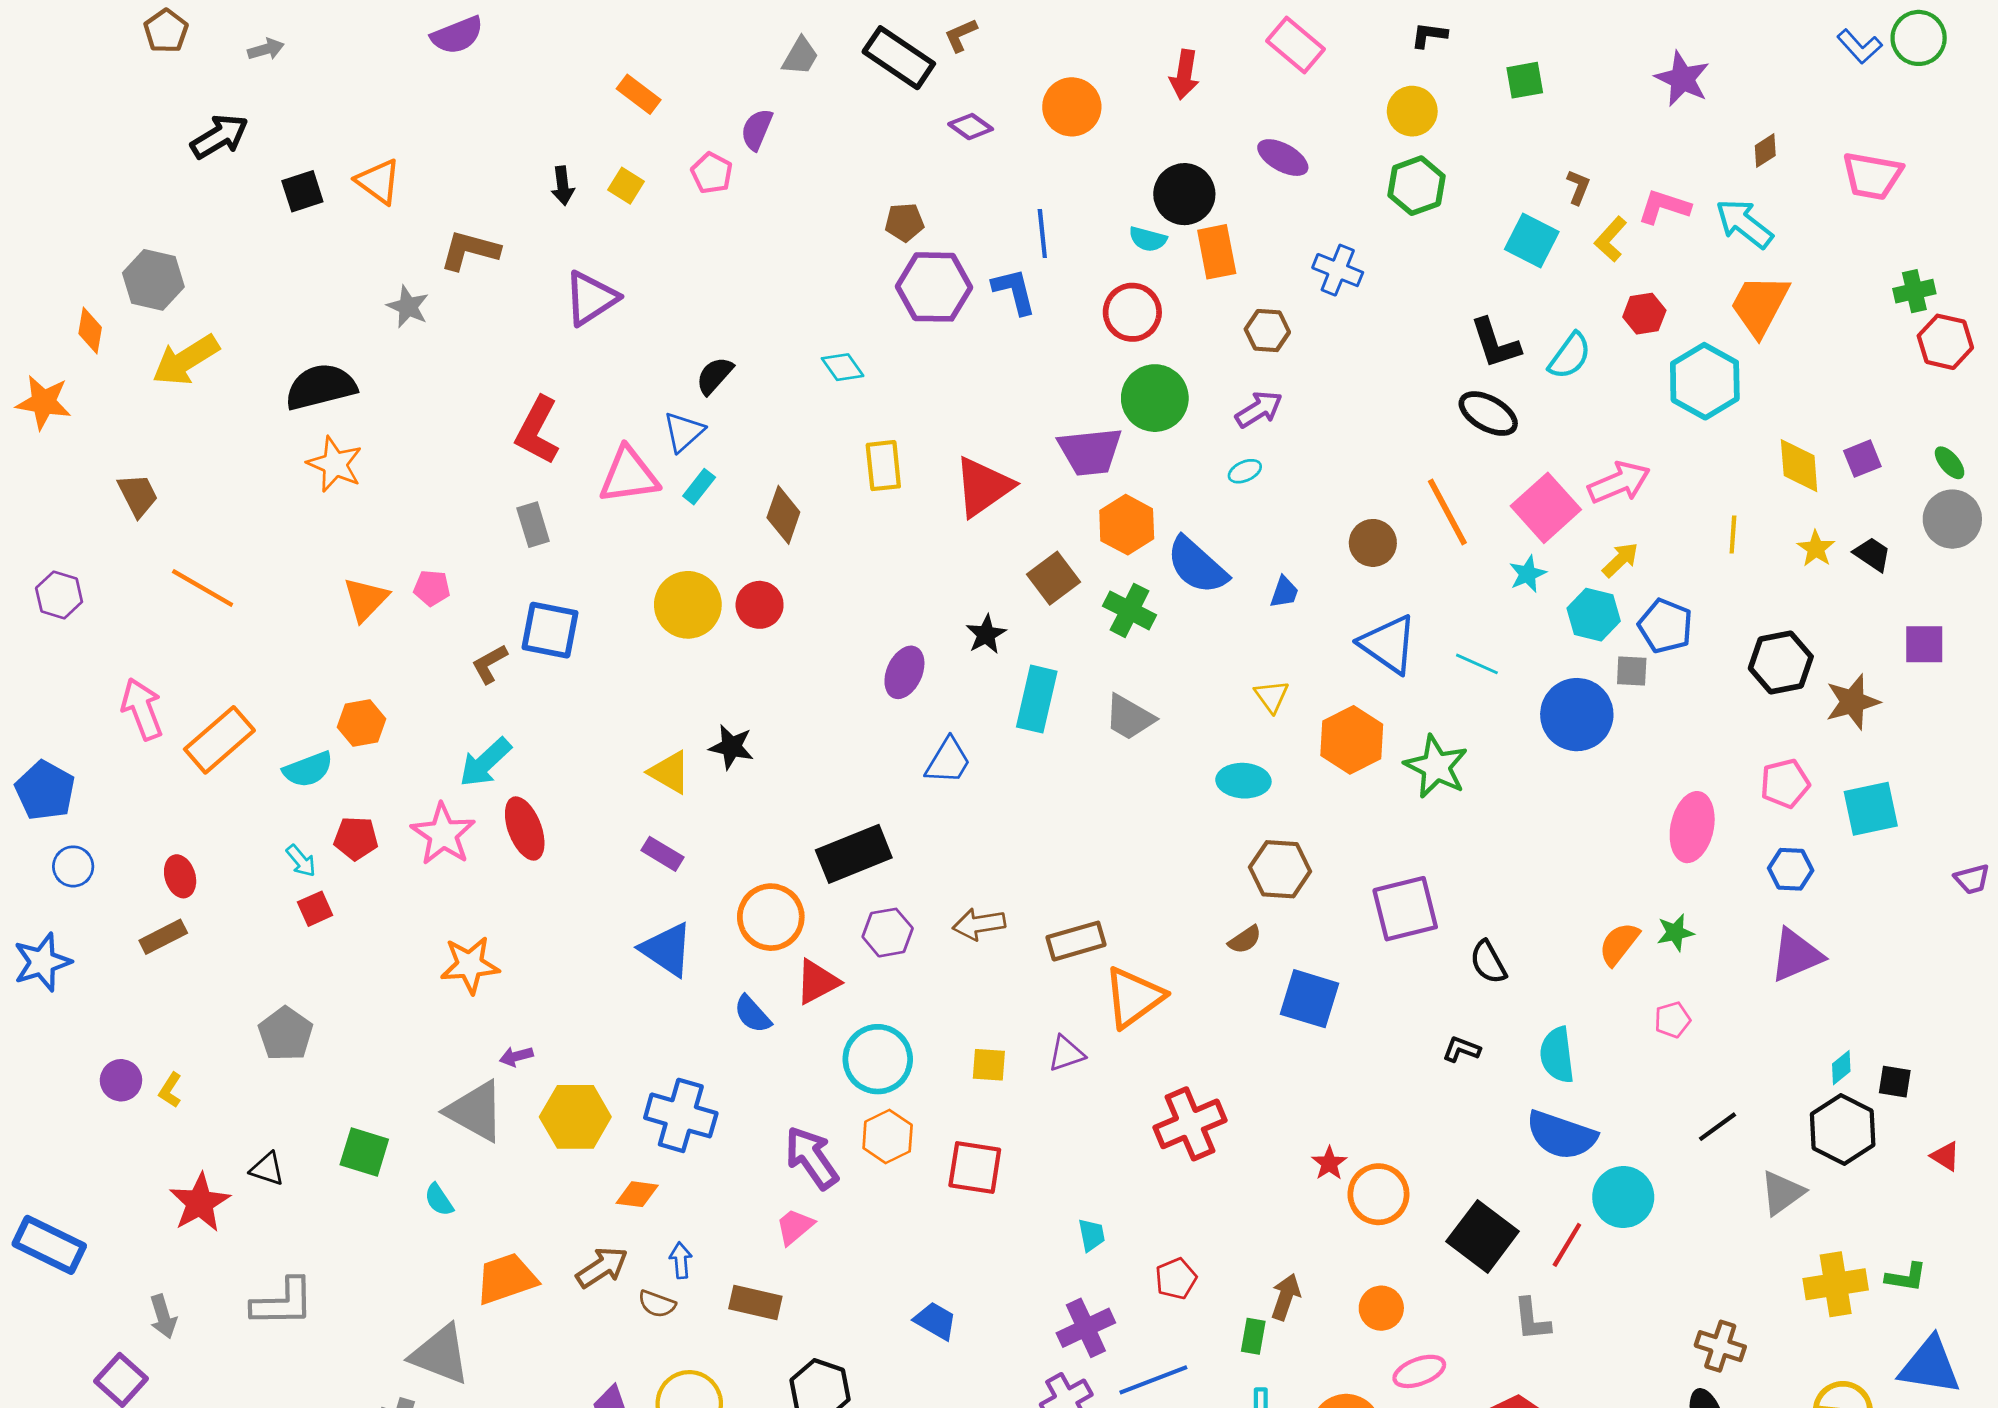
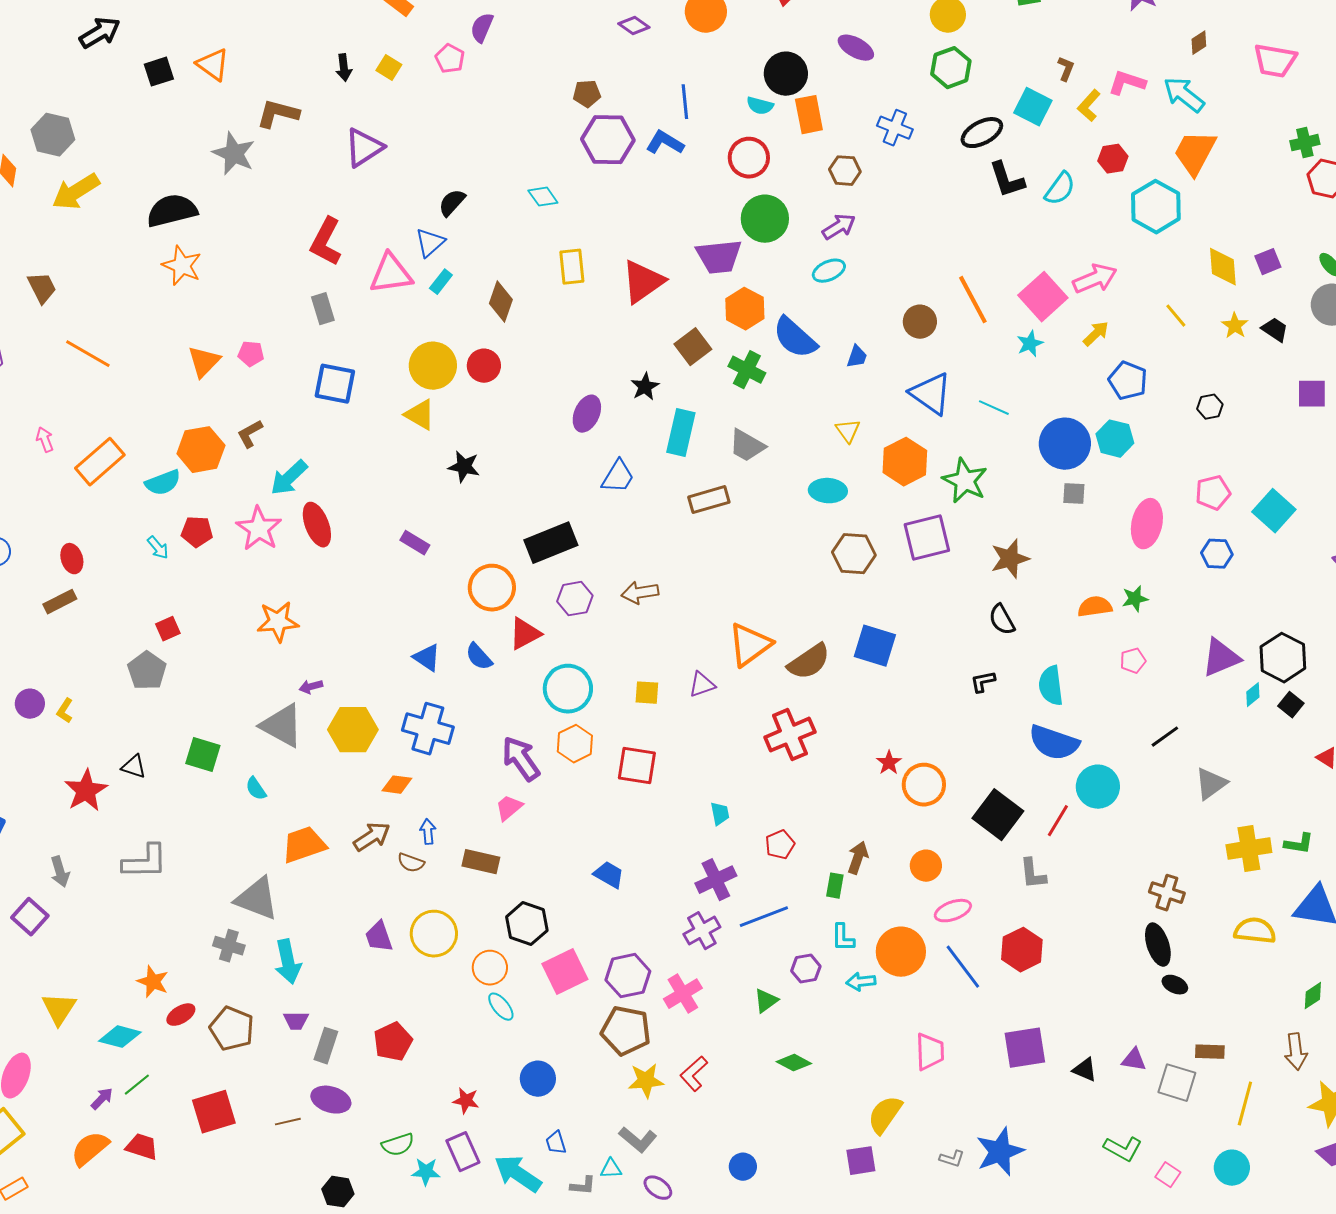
blue L-shape: (1014, 291) -> (665, 143), turned -45
gray star: (408, 307) -> (234, 154), size x1.4
black ellipse: (1488, 414) -> (982, 133), moved, turned -57
cyan ellipse: (1245, 471) -> (829, 271), size x1.4
yellow line: (1733, 535) -> (1176, 316), turned -44
cyan hexagon: (1594, 615) -> (1115, 439), moved
black hexagon: (1781, 663) -> (1210, 407), size x0.6
brown L-shape: (490, 664) -> (250, 434), moved
gray square: (1632, 671) -> (1074, 494), moved
brown star: (1852, 702) -> (1010, 559), moved
pink arrow: (142, 709) -> (45, 440), size x0.6
orange hexagon: (362, 723) -> (201, 450), size x1.4
yellow triangle: (670, 772) -> (420, 415), moved
cyan square: (1871, 809) -> (1274, 511), turned -36
red square: (315, 909) -> (168, 629), moved
purple square: (1405, 909) -> (927, 538), moved
brown semicircle: (1245, 940) -> (809, 662), moved, size x1.8
brown rectangle: (1076, 941) -> (709, 500), moved
orange semicircle: (1619, 944) -> (1095, 607), turned 44
blue triangle: (667, 949) -> (427, 658), moved, size x0.7
purple triangle: (1796, 955) -> (1221, 658), moved
black L-shape: (1461, 1049) -> (983, 682), turned -32
black square: (1895, 1082) -> (1291, 705), turned 30
black hexagon: (1843, 1129) -> (1283, 658), moved

